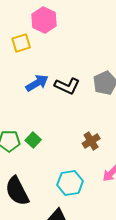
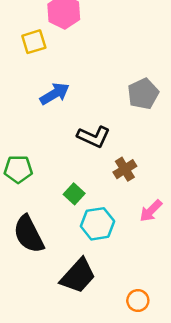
black L-shape: (67, 86) -> (94, 137), moved
green square: (33, 140) -> (74, 194), moved

